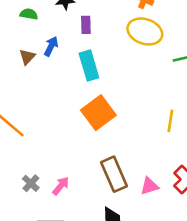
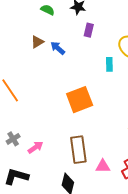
blue arrow: (51, 46) -> (58, 48), moved, turned -91
cyan rectangle: (89, 65) -> (109, 64), moved, size x0.6

